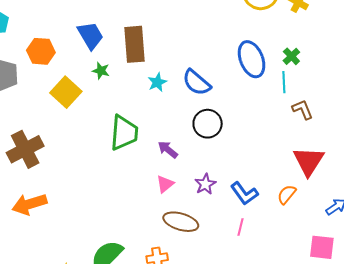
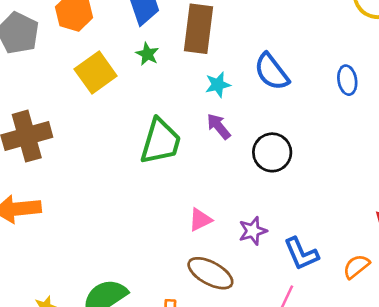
blue ellipse: (252, 59) -> (347, 80), size x0.6
blue semicircle: (197, 83) -> (272, 72), moved
purple arrow: (168, 150) -> (219, 126), moved

